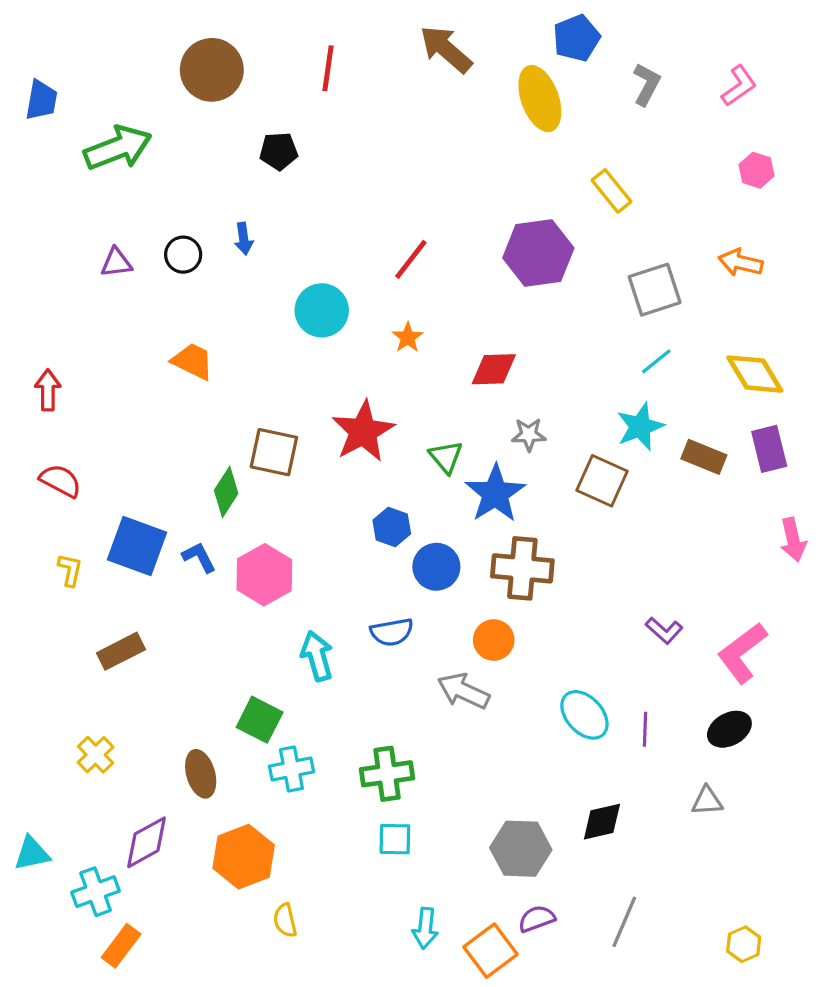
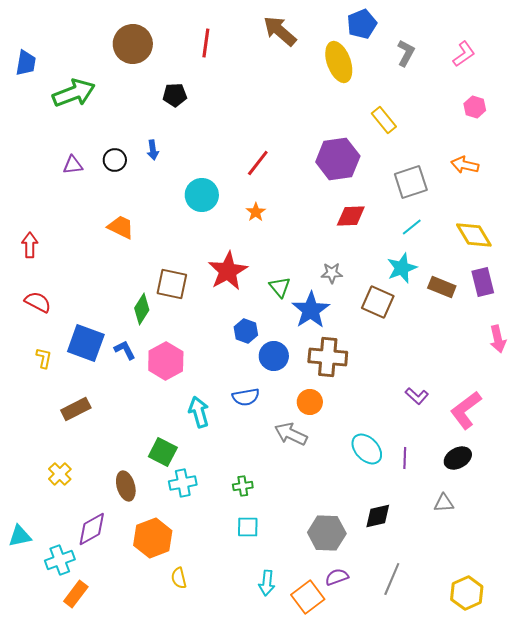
red diamond: (494, 369) -> (351, 216), moved
green cross: (387, 774) -> (243, 486), size x0.6
yellow hexagon: (744, 944) -> (467, 593), size x1.5

